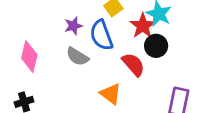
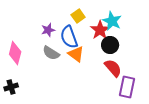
red semicircle: (133, 64) -> (113, 68), moved
orange triangle: (111, 94) -> (76, 54), moved

